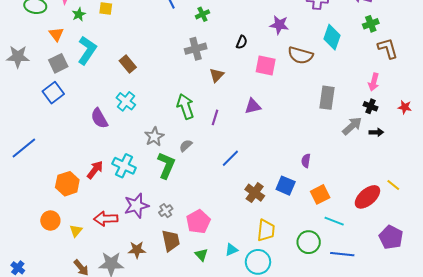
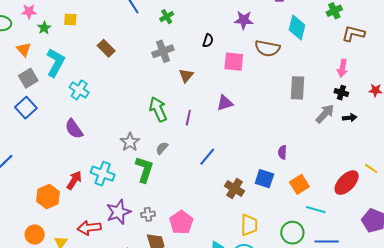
brown L-shape: (388, 48) -> (353, 34), turned -55
brown rectangle: (128, 64) -> (106, 48), moved
cyan cross: (126, 101) -> (79, 90), moved
gray cross: (166, 211) -> (148, 214), turned 32

